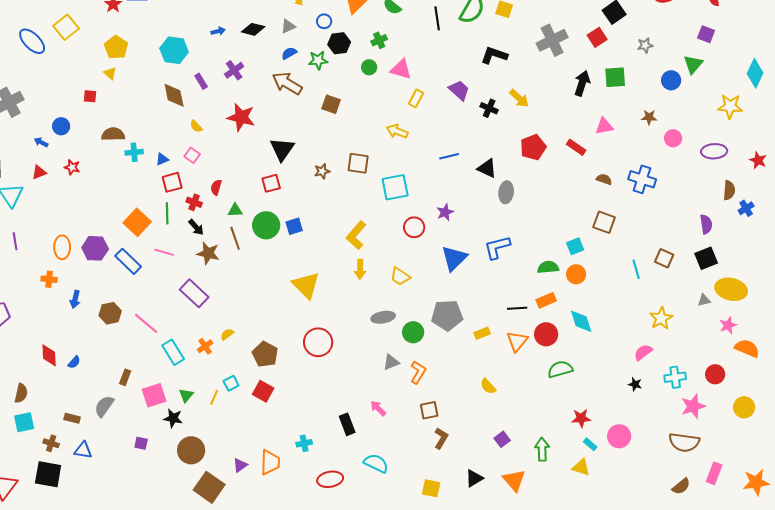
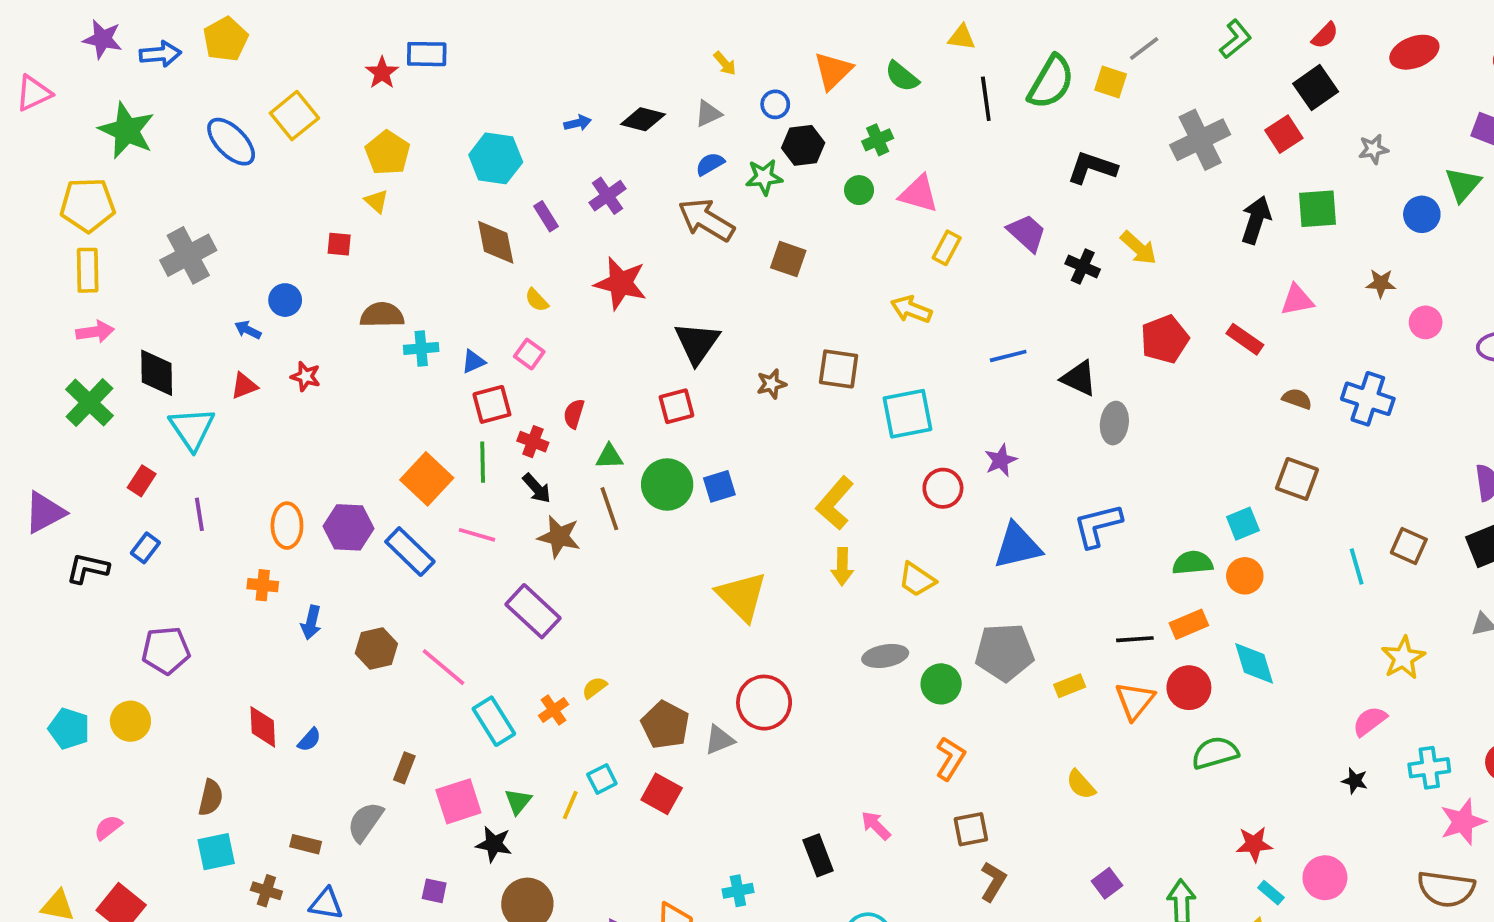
blue triangle: (454, 258) -> (1017, 546), turned 32
gray triangle: (391, 362) -> (719, 740), moved

